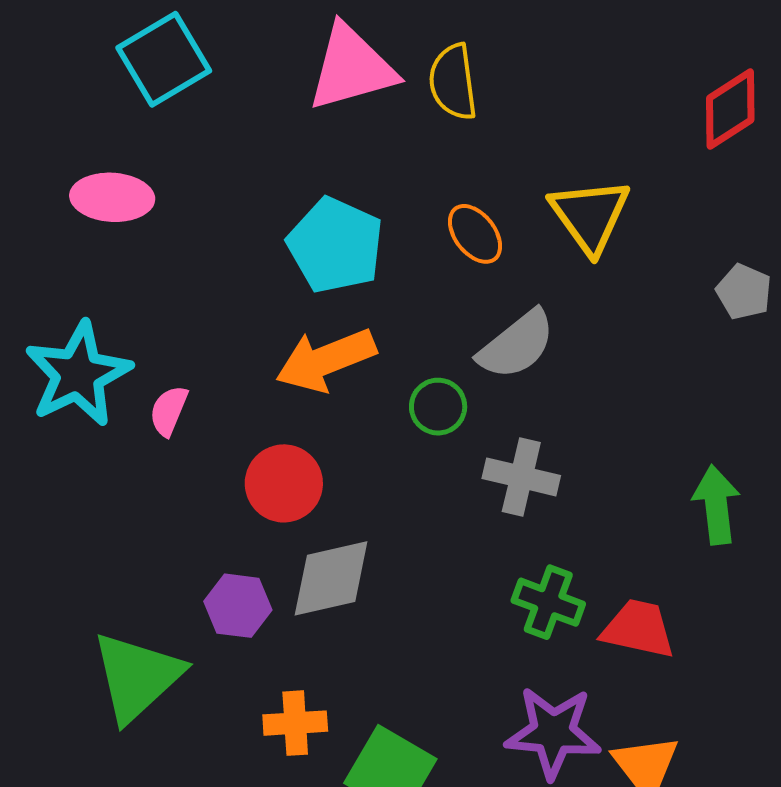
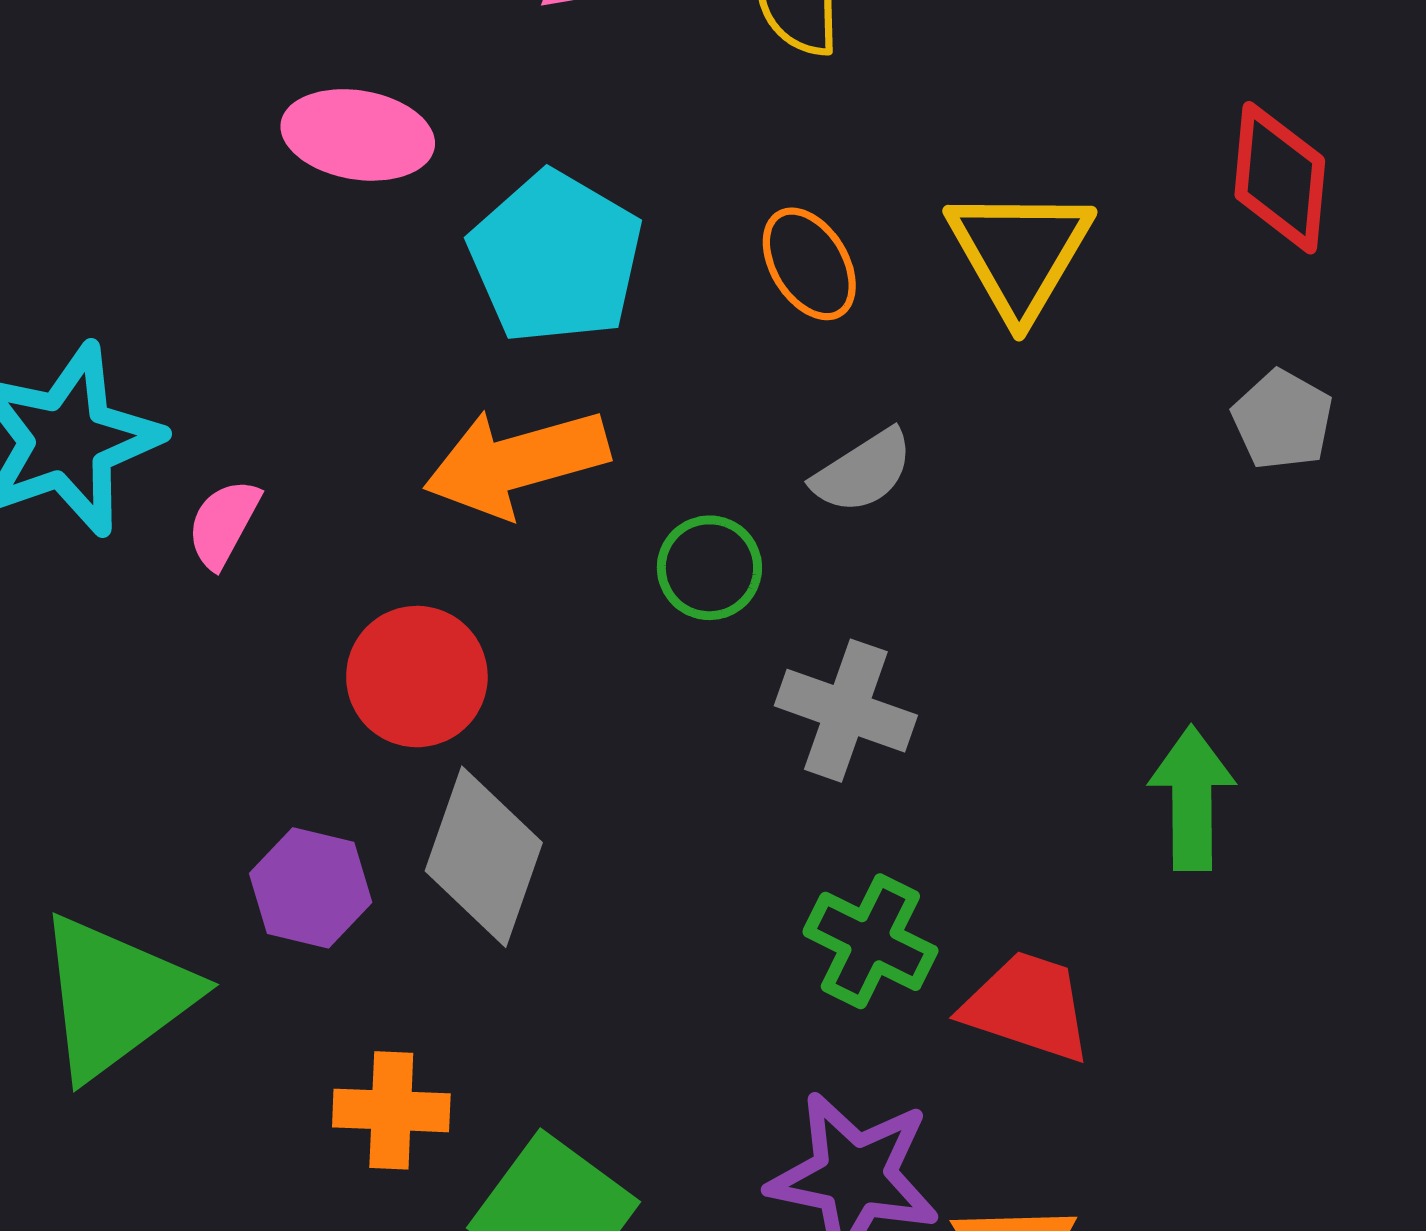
red diamond: (730, 109) -> (1280, 178), moved, turned -58
pink ellipse: (112, 197) -> (358, 135), moved
gray semicircle: (517, 345) -> (863, 471), size x0.7
gray diamond: (331, 578) -> (484, 857), turned -64

